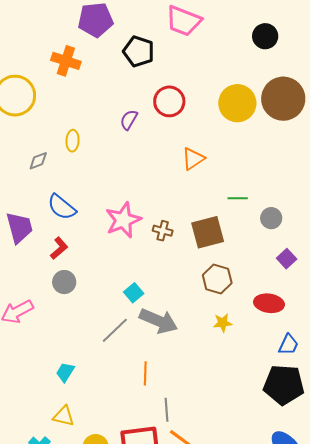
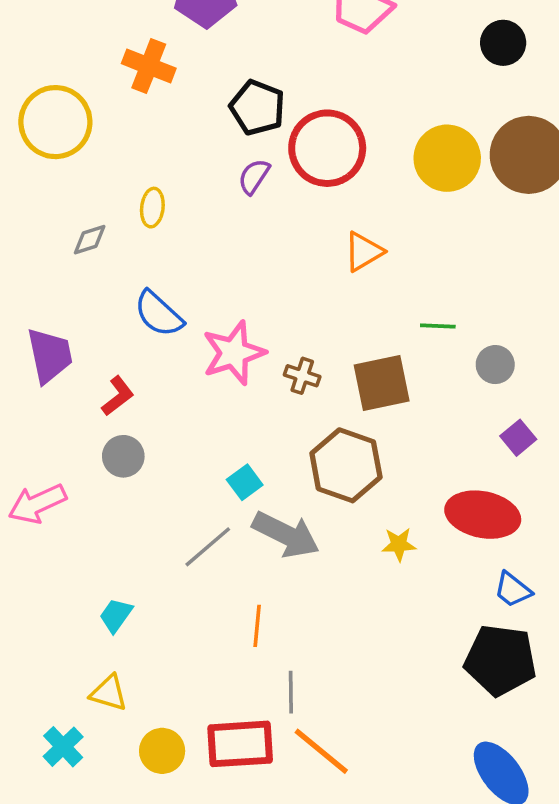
black pentagon: (139, 51) -> (257, 108), moved
red circle: (169, 101) -> (327, 148), size x1.4
blue semicircle: (62, 207) -> (159, 314), moved
brown hexagon: (217, 279) -> (346, 465), moved, size x1.4
red ellipse: (269, 303) -> (483, 515), size x1.4
blue trapezoid: (288, 345) -> (513, 590), turned 100

